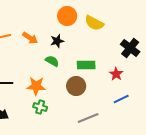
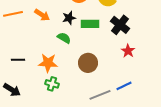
black cross: (130, 48) -> (120, 25), moved
green rectangle: (86, 65) -> (90, 24), moved
blue line: (121, 99) -> (124, 86), moved

